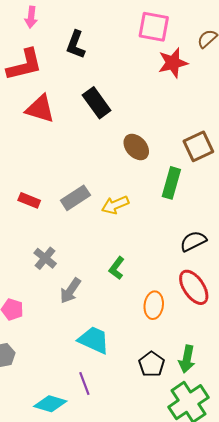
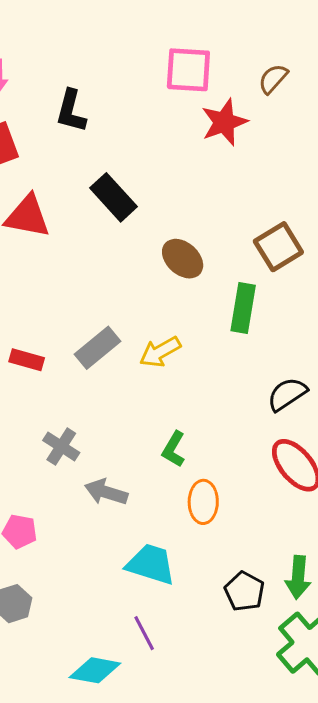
gray arrow: (70, 291) -> (106, 492), turned 80
orange ellipse: (154, 305) -> (203, 502), moved

